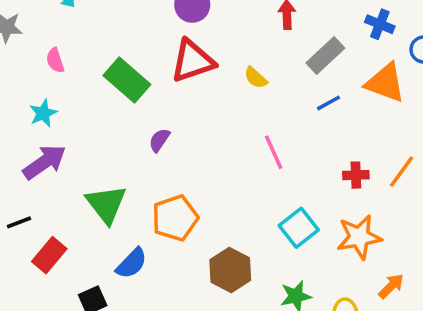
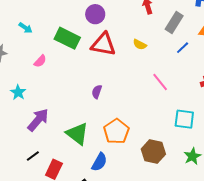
pink semicircle: (55, 60) -> (40, 61), moved, turned -104
red triangle: (193, 61) -> (103, 44), turned 44
green rectangle: (127, 80) -> (67, 38), moved
cyan star: (43, 113) -> (18, 92), moved
cyan square: (299, 228) -> (184, 119), turned -30

